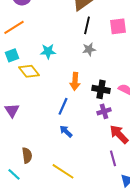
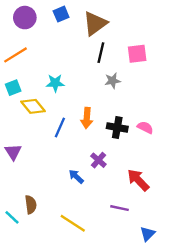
gray star: (89, 49) -> (113, 81), moved
blue line: (63, 106) -> (60, 127), moved
purple cross: (104, 111) -> (98, 160), moved, turned -32
purple line: (113, 158) -> (120, 208), moved, turned -63
cyan line: (14, 174) -> (12, 217), moved

